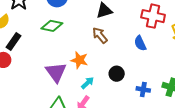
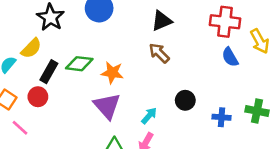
green diamond: (52, 26) -> (79, 64), moved
blue semicircle: (140, 43) -> (230, 57), moved
orange star: (79, 60) -> (112, 73), moved

